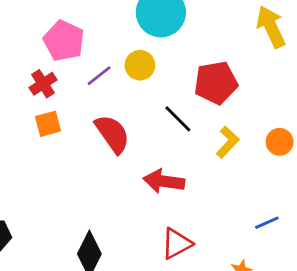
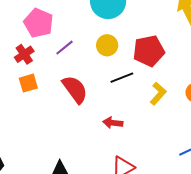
yellow circle: (140, 65) -> (107, 45), moved
black line: (178, 119) -> (122, 78), turned -65
red arrow: (164, 181) -> (113, 123), size x0.7

